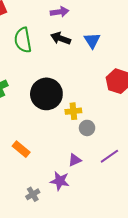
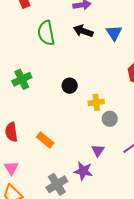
black circle: (46, 94) -> (70, 86), size x0.5
purple triangle: (75, 160) -> (98, 150), turned -32
gray cross: (33, 194) -> (57, 184), size x1.5

